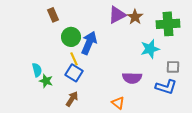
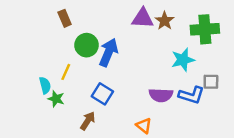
purple triangle: (117, 15) -> (143, 18), turned 30
yellow line: (74, 59) -> (66, 72), moved, turned 48
blue square: (74, 73) -> (102, 94), moved
blue L-shape: (166, 87) -> (191, 95), moved

